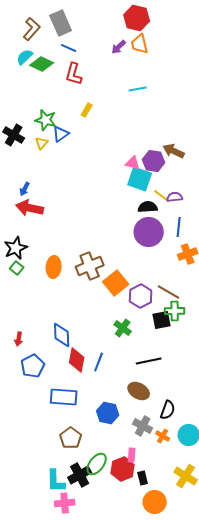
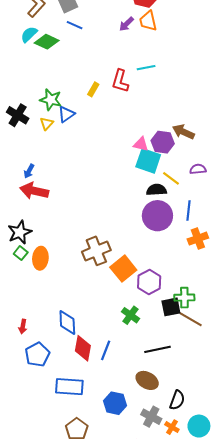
red L-shape: (74, 74) -> (120, 81), moved
purple semicircle: (175, 197) -> (198, 169), moved
orange ellipse: (54, 267) -> (40, 258), moved
brown line: (169, 292) -> (191, 319), moved

